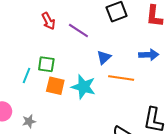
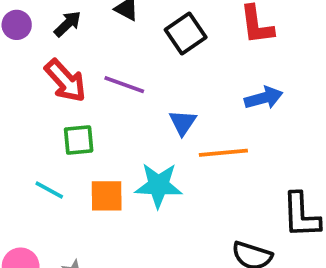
red arrow: (48, 21) -> (65, 81), size x1.4
green square: (46, 64) -> (79, 140), moved
cyan line: (26, 76) -> (49, 190), turned -70

